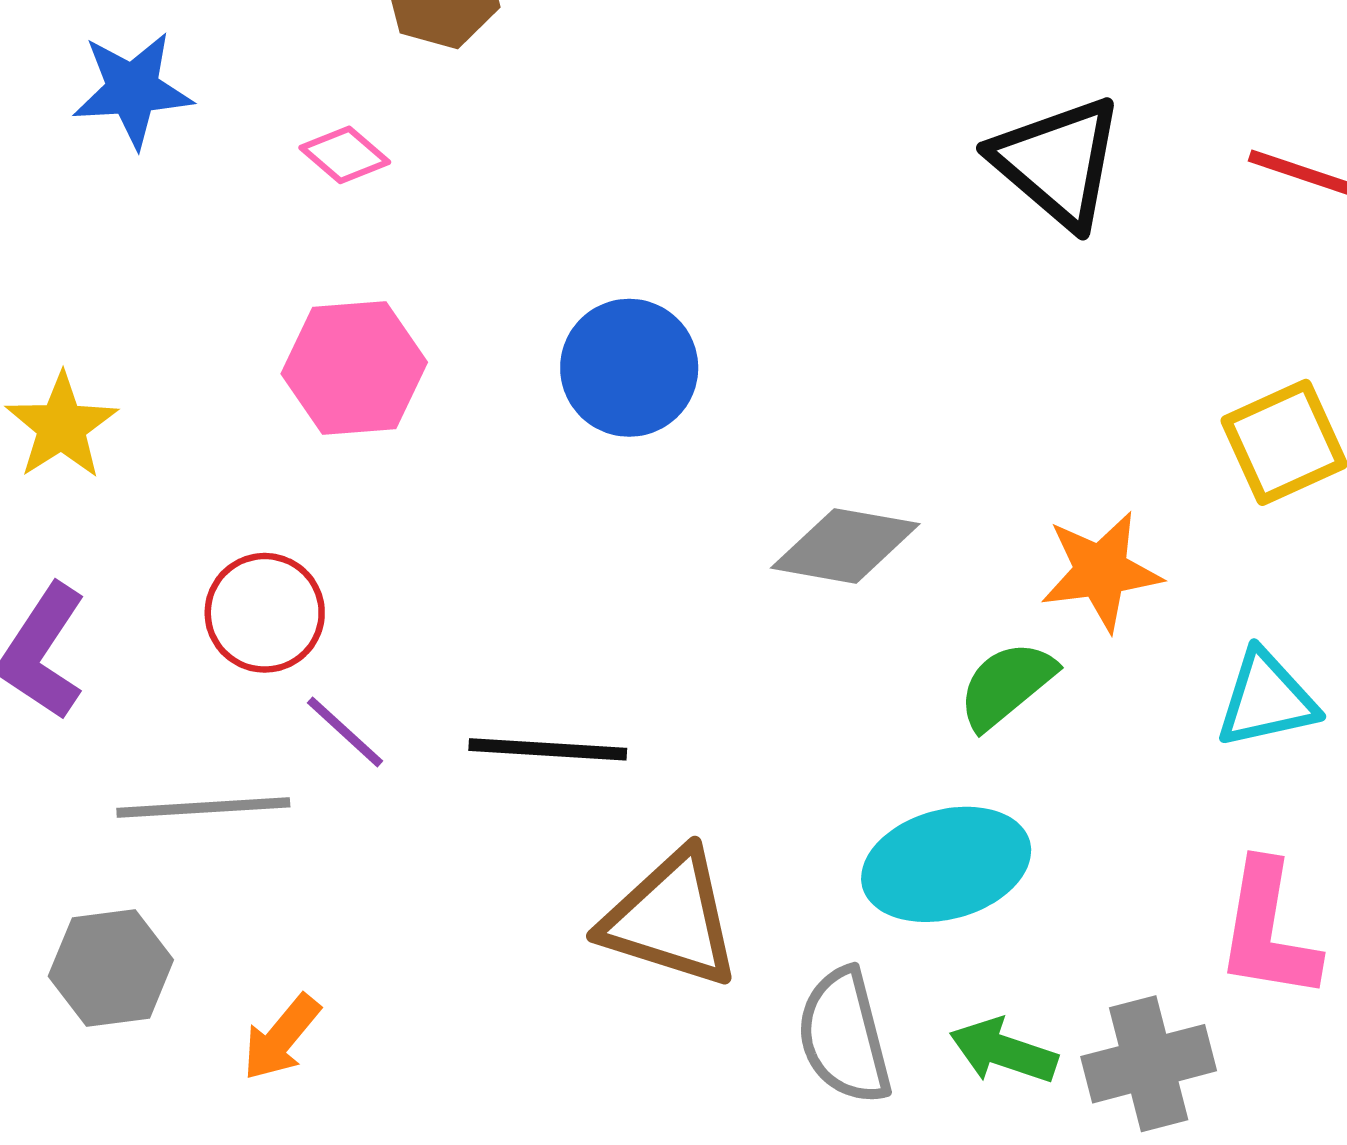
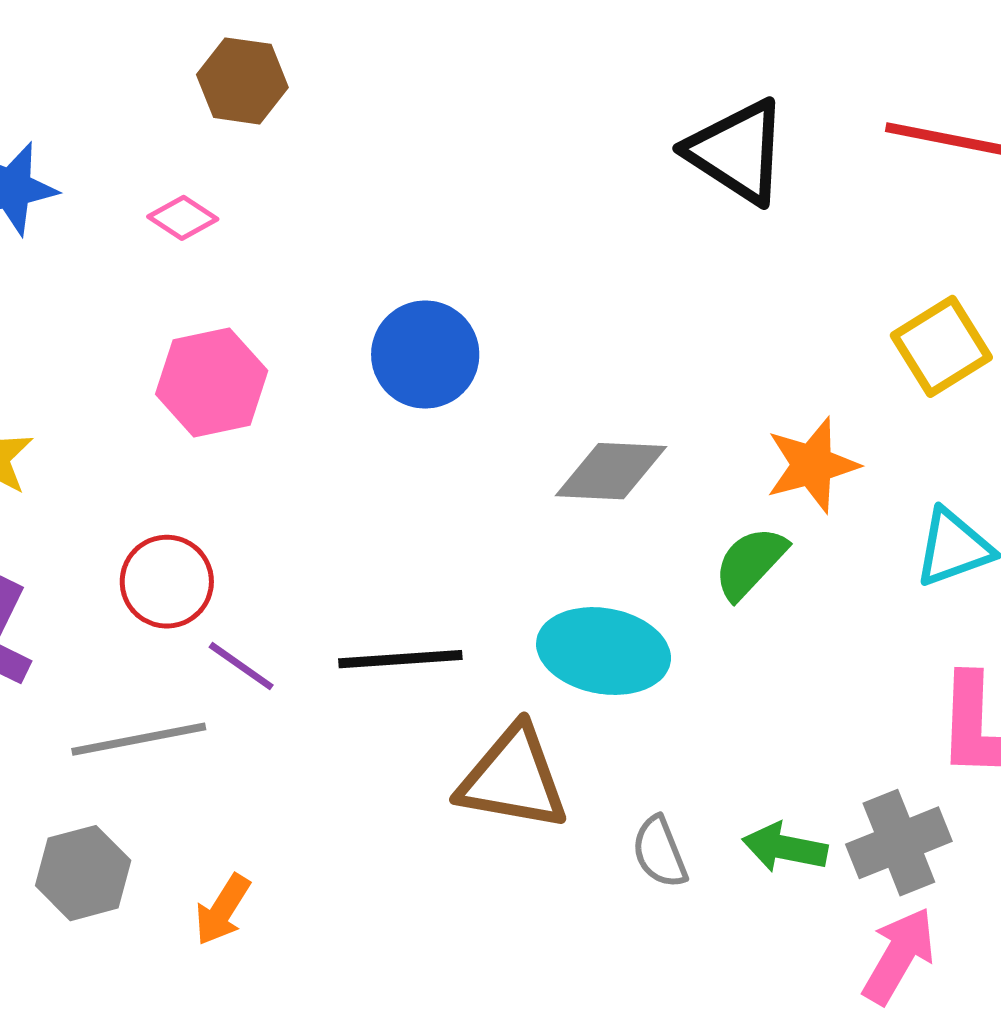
cyan ellipse: (946, 864) -> (604, 651), moved, turned 33
gray semicircle: (844, 1036) -> (660, 852), size x0.7

